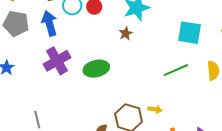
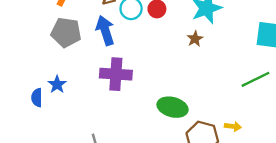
purple cross: (57, 61) -> (116, 74), turned 36
green ellipse: (96, 69) -> (173, 107), moved, turned 30

